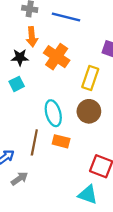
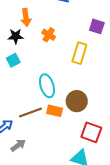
orange cross: (57, 57) -> (49, 35), size x0.6
brown circle: (89, 111) -> (77, 101), moved
brown line: (34, 142) -> (31, 112), turned 60

